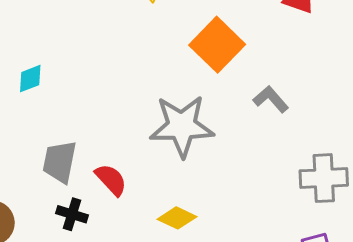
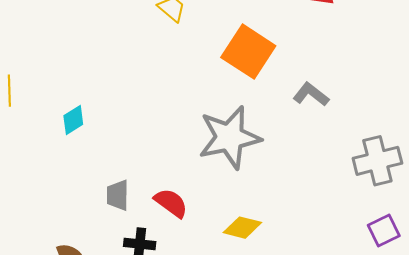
gray trapezoid: (60, 162) -> (118, 195), size x0.7

